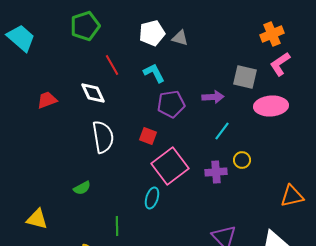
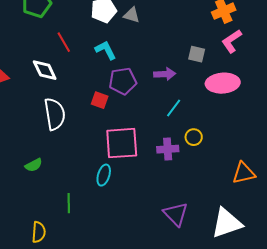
gray square: (245, 77) -> (197, 54), size x0.7
red square: (148, 136) -> (100, 100), moved
pink square: (170, 166) -> (122, 143), turned 33

